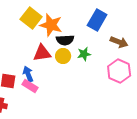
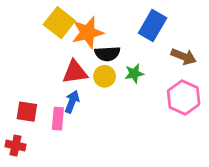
orange star: (51, 25) -> (88, 32), turned -30
blue arrow: (28, 74) -> (72, 102), moved, turned 42
pink rectangle: (30, 86) -> (58, 119), turned 63

